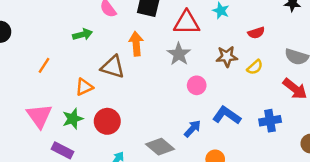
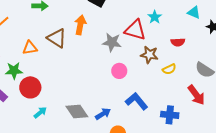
red triangle: (187, 23) -> (135, 30), moved
gray star: (179, 54) -> (112, 42), turned 30
red circle: (107, 121) -> (30, 87), moved
blue arrow: (192, 129) -> (103, 114), moved

